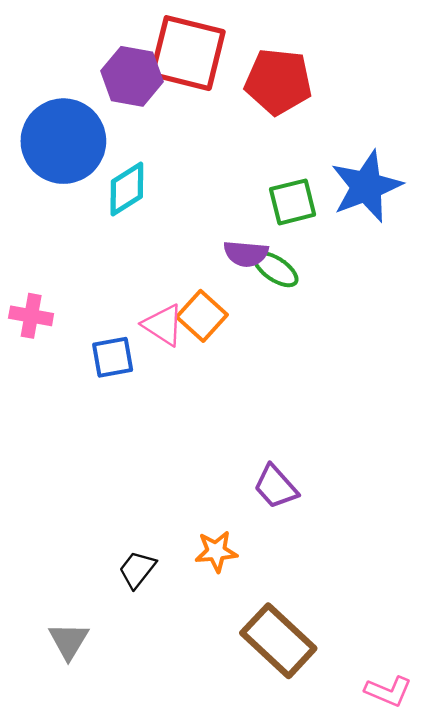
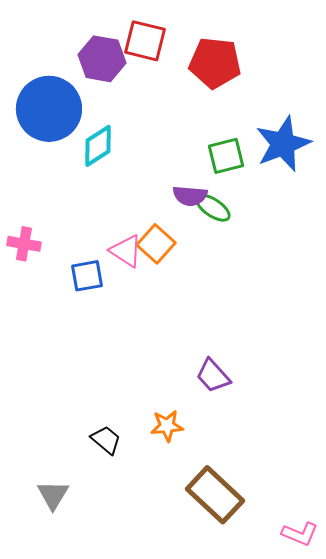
red square: (188, 53) -> (145, 41), size x0.7
black trapezoid: (137, 570) -> (106, 440), turned 92

